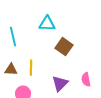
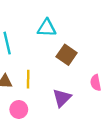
pink semicircle: (86, 80) -> (96, 83), moved

